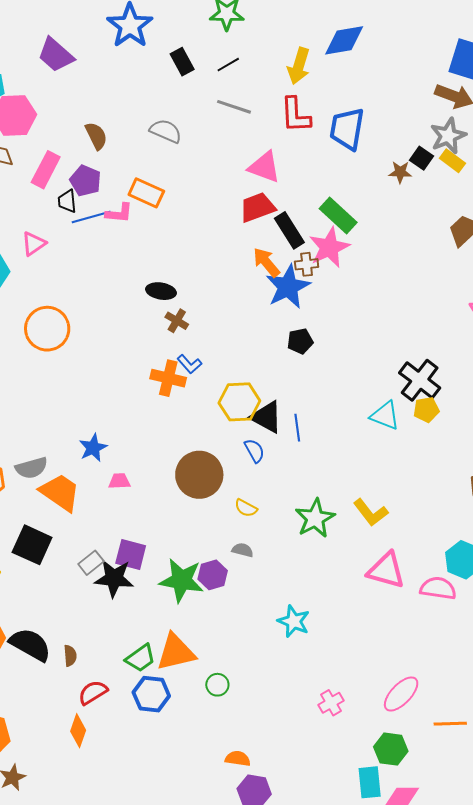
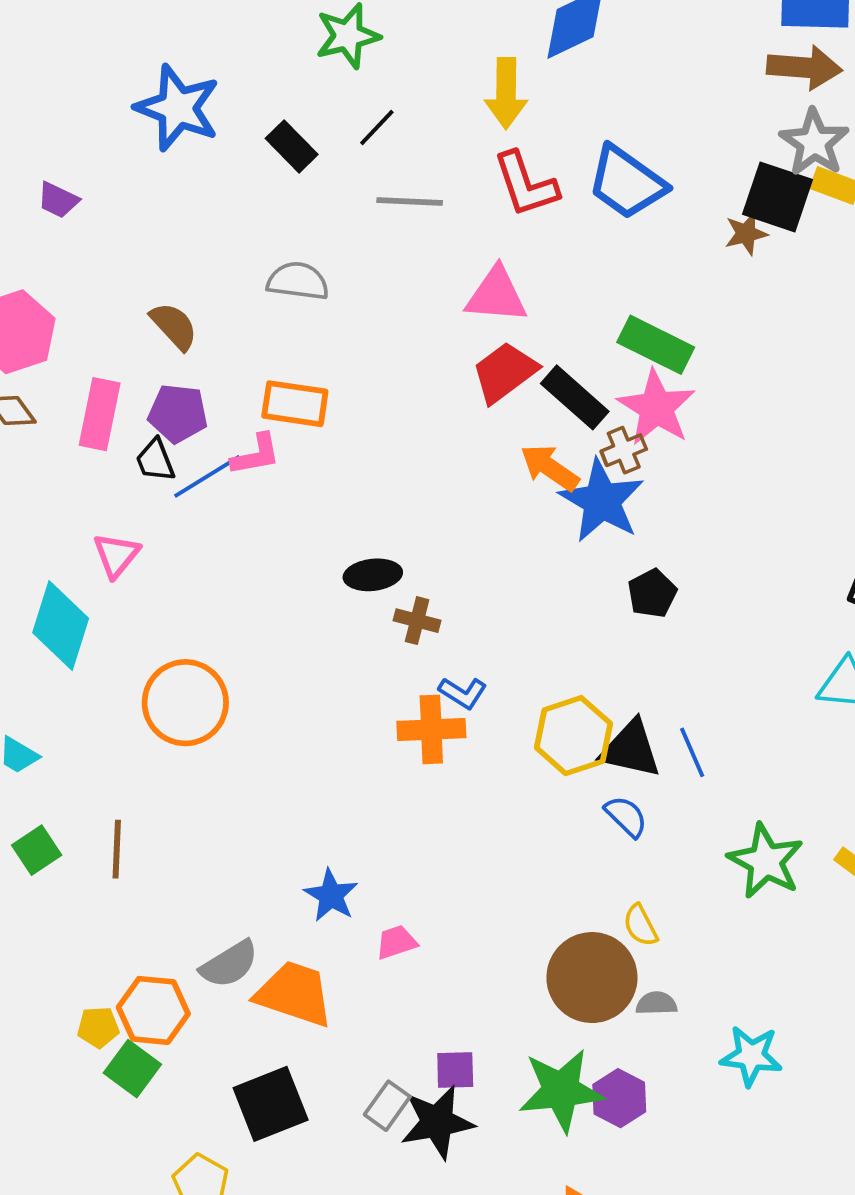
purple trapezoid: (56, 55) -> (58, 200), size x0.6
blue trapezoid: (347, 129) -> (627, 182), turned -48
black square: (422, 158) -> (778, 197), size x1.6
brown circle: (199, 475) -> (592, 978), moved
yellow semicircle: (246, 508) -> (640, 925), turned 50
green star: (315, 518) -> (766, 861), moved
black square: (32, 545) -> (271, 1104), turned -30
purple square: (131, 554) -> (455, 1070), size x0.7
purple hexagon: (213, 575) -> (619, 1098), moved
cyan star: (294, 621) -> (751, 1056), moved

